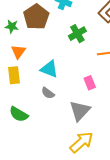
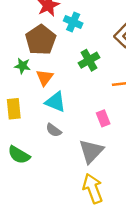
green star: (12, 26) -> (22, 66), moved
orange triangle: (18, 52) -> (45, 78), moved
yellow arrow: (81, 142) -> (93, 188), turned -70

